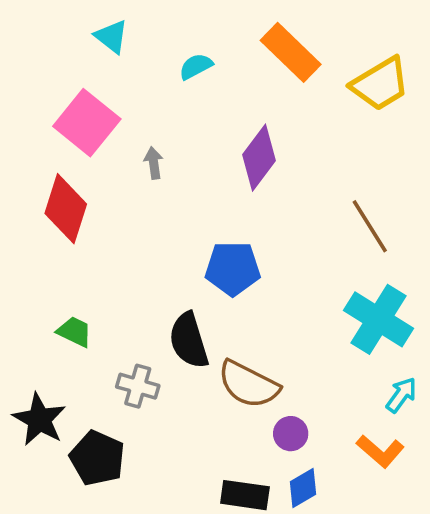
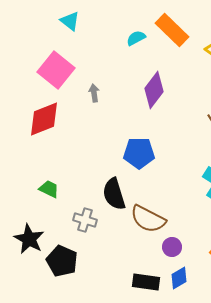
cyan semicircle: (196, 66) -> (136, 38), moved
red diamond: (66, 209) -> (44, 119), turned 51

